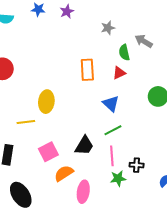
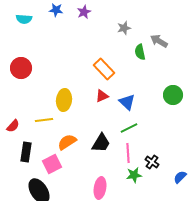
orange rectangle: (87, 70) -> (104, 69), turned -40
red triangle: (119, 73) -> (102, 96), moved
pink square: (48, 152) -> (52, 164), moved
black cross: (137, 165) -> (152, 162), turned 32
orange semicircle: (64, 173) -> (67, 142), moved

